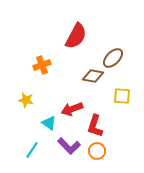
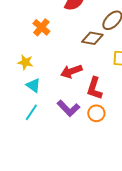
orange cross: (42, 65) -> (41, 27), turned -30
cyan triangle: (49, 123) -> (33, 85), moved

